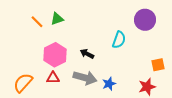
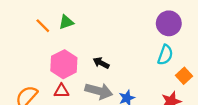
cyan semicircle: (119, 40) -> (165, 55), moved
orange square: (158, 65) -> (184, 76), turned -32

